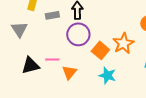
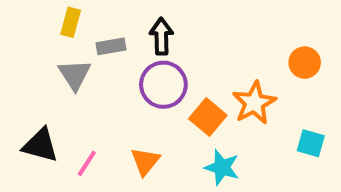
gray triangle: (19, 29) -> (75, 75), moved
pink line: (52, 59) -> (87, 163), moved, turned -56
black triangle: (30, 65) -> (40, 145), moved, turned 30

